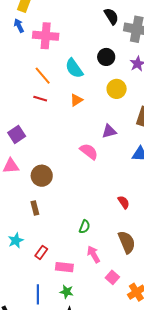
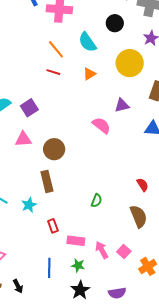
black circle: (106, 57) -> (115, 23), moved
yellow circle: (117, 89) -> (130, 63), size x1.4
red semicircle: (124, 202) -> (143, 185), moved
brown rectangle: (35, 208) -> (47, 181), size x1.5
cyan star: (16, 241) -> (29, 205), moved
red rectangle: (41, 252) -> (53, 226), turned -56
pink arrow: (94, 254) -> (102, 250), moved

